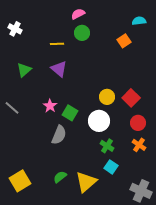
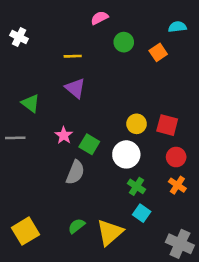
green circle: (82, 33) -> (124, 42), moved
green triangle: (24, 70) -> (31, 103), moved, turned -42
red square: (131, 98) -> (167, 125), turned -30
gray line: (12, 108) -> (15, 138), turned -42

